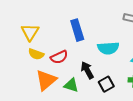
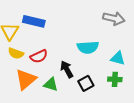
blue rectangle: (77, 30) -> (34, 21), moved, turned -60

